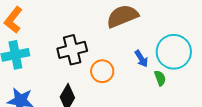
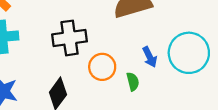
green semicircle: (160, 78) -> (133, 82), moved

